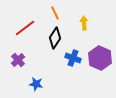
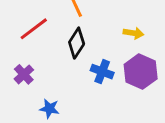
yellow arrow: (84, 23) -> (133, 33), moved, turned 104

